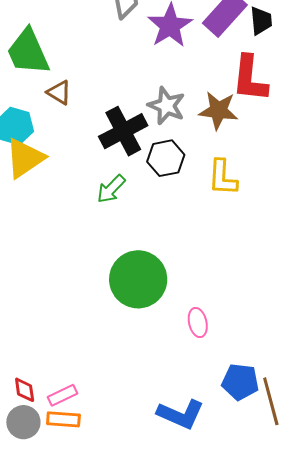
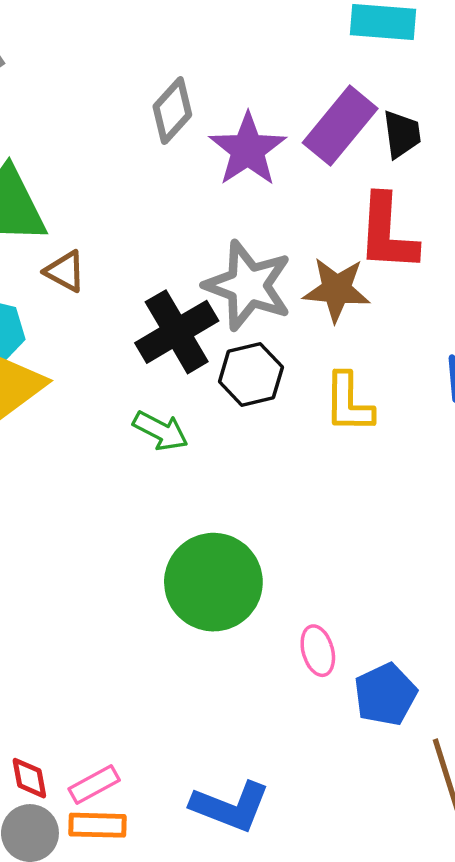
gray star: (166, 106) -> (248, 285), size x1.4
green arrow: (111, 189) -> (161, 431), turned -104
blue pentagon: (240, 382) -> (385, 694), moved, turned -30
blue L-shape: (181, 414) -> (230, 806), moved

